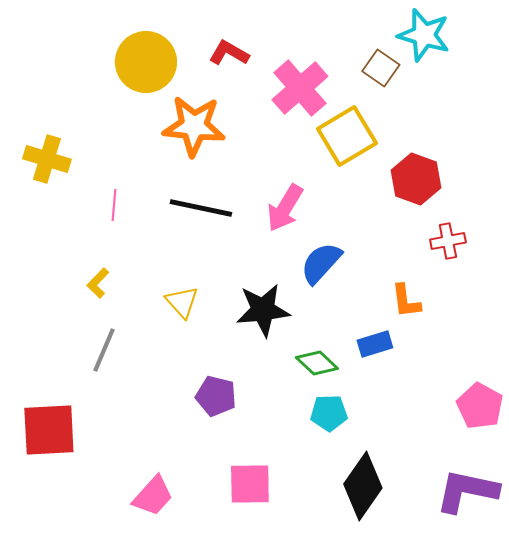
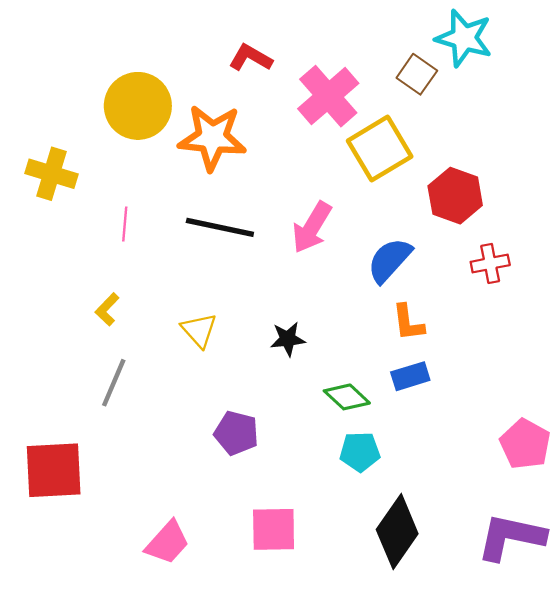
yellow circle: (146, 62) -> (138, 106), moved
blue semicircle: (321, 263) -> (389, 260), moved
orange L-shape: (406, 301) -> (408, 323), moved
black star: (263, 310) -> (288, 339), size x0.6

